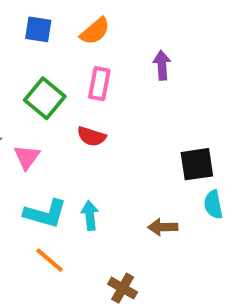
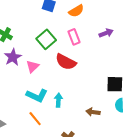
purple arrow: (162, 65) -> (106, 33), turned 64
pink rectangle: (99, 84) -> (74, 37), turned -42
red semicircle: (91, 136) -> (66, 62), size x1.5

